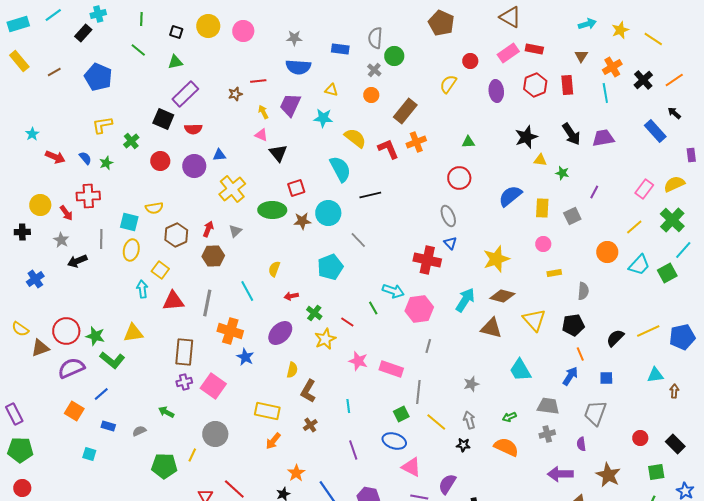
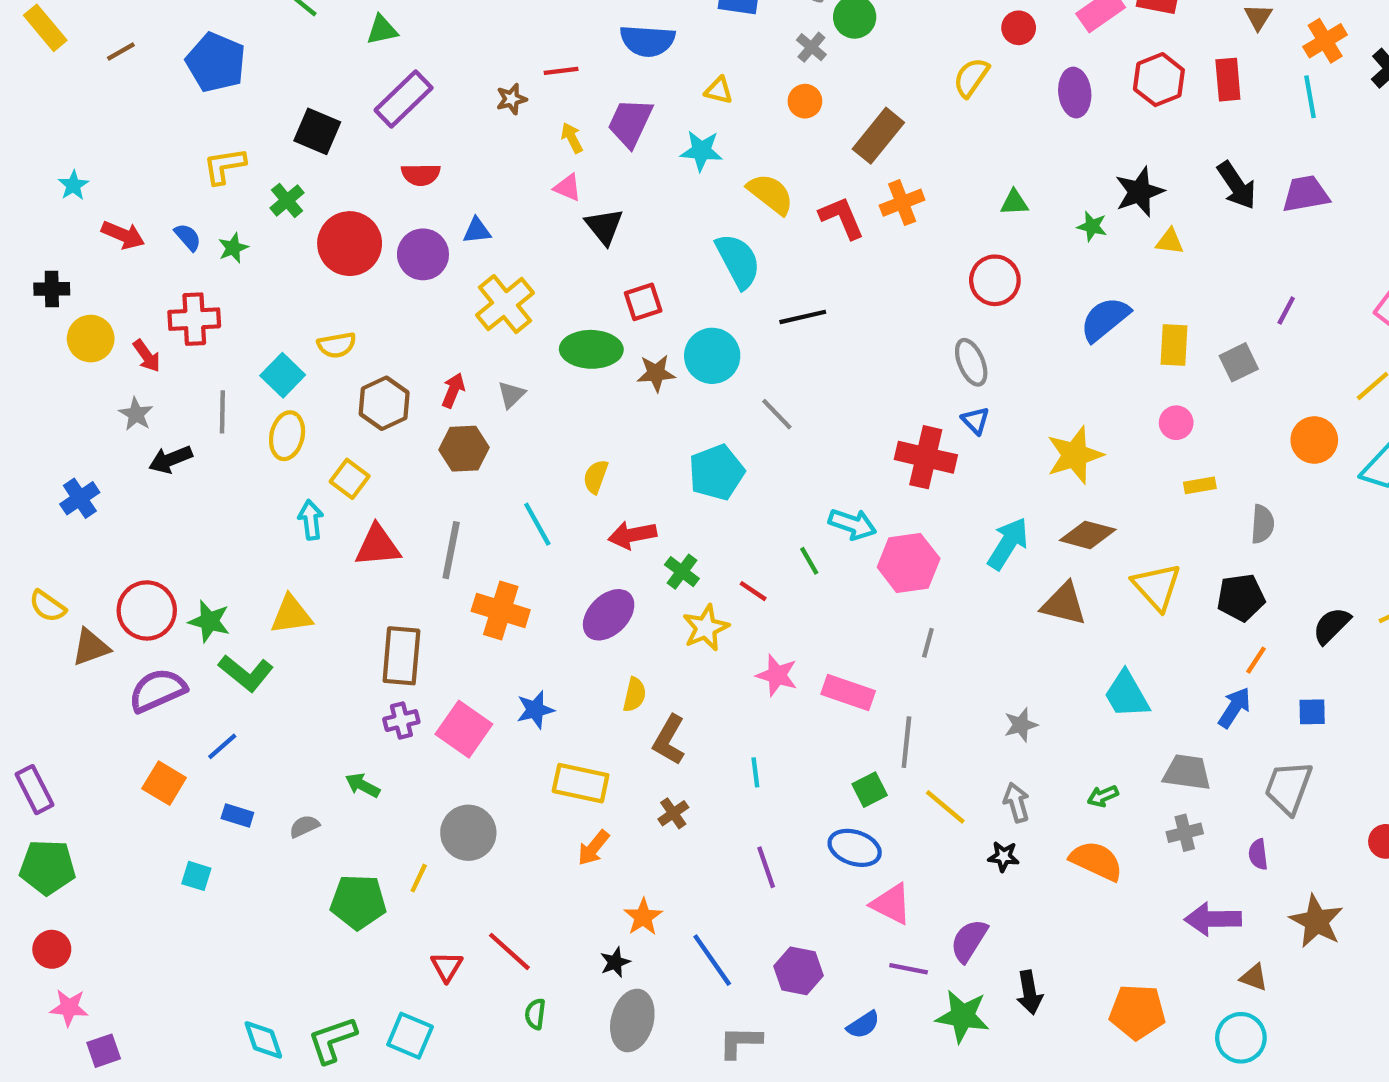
black square: (163, 119) -> (317, 131), moved
red circle: (160, 161) -> (350, 244), size x1.5
green star: (562, 173) -> (1092, 226), moved
cyan square: (129, 222) -> (283, 375), turned 30
black cross: (22, 232) -> (52, 289), moved
red arrow: (291, 296) -> (632, 535), size x1.5
orange line: (580, 354) -> (1256, 660), turned 56
blue star: (245, 357) -> (535, 710), moved, turned 30

